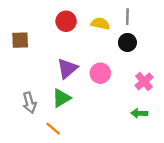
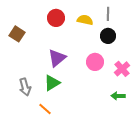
brown square: (20, 40) -> (17, 34), turned 35
pink circle: (100, 73) -> (95, 62), moved

